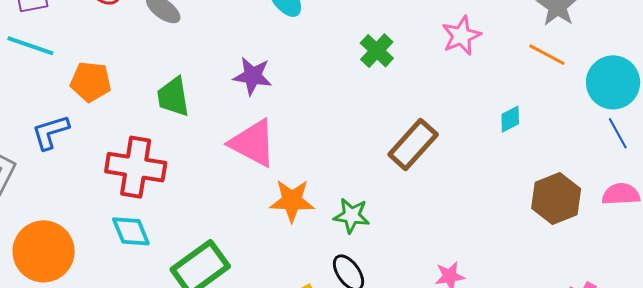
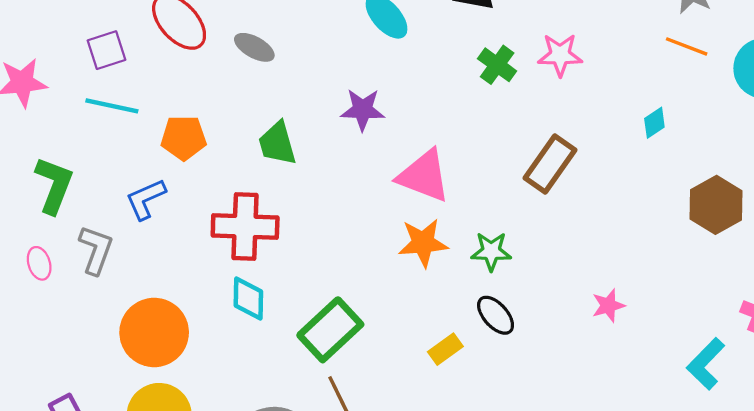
pink star: (461, 36) -> (560, 55), moved, turned 30
pink triangle: (253, 143) -> (424, 176), moved
cyan diamond: (131, 231) -> (248, 298), turned 30

